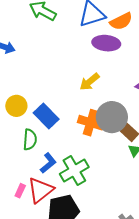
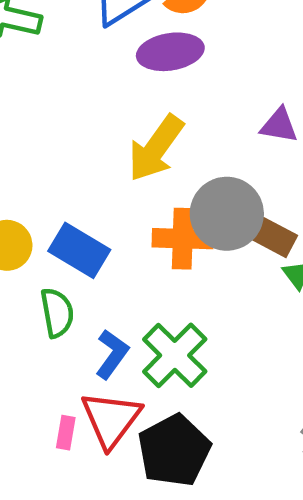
yellow arrow: (89, 82) -> (156, 148), size x1.4

